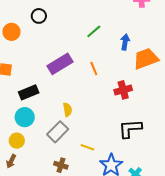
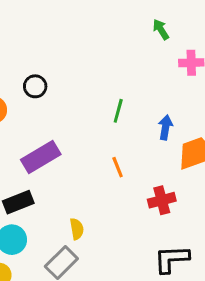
green line: (94, 31) -> (118, 111), turned -35
purple rectangle: (60, 64) -> (41, 157), moved

